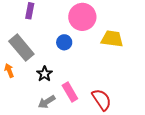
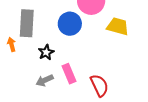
blue circle: (64, 42) -> (70, 24), size x1.5
gray rectangle: (21, 48) -> (27, 23), turned 36

